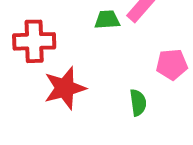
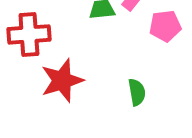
pink pentagon: (172, 64) -> (165, 26), moved

